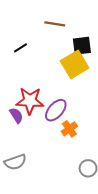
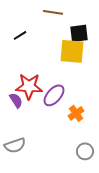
yellow square: (75, 64) -> (72, 51), turned 36
orange cross: (69, 129) -> (76, 113), moved

